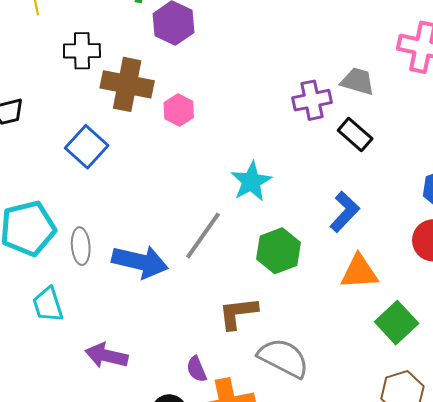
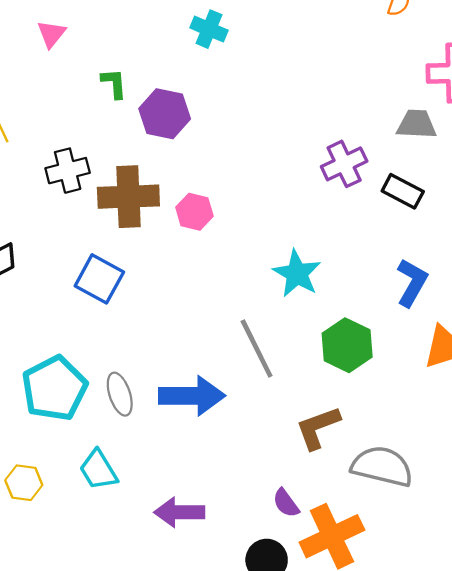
gray trapezoid: (358, 81) -> (417, 124), moved
gray line: (203, 235) -> (257, 348), turned -48

